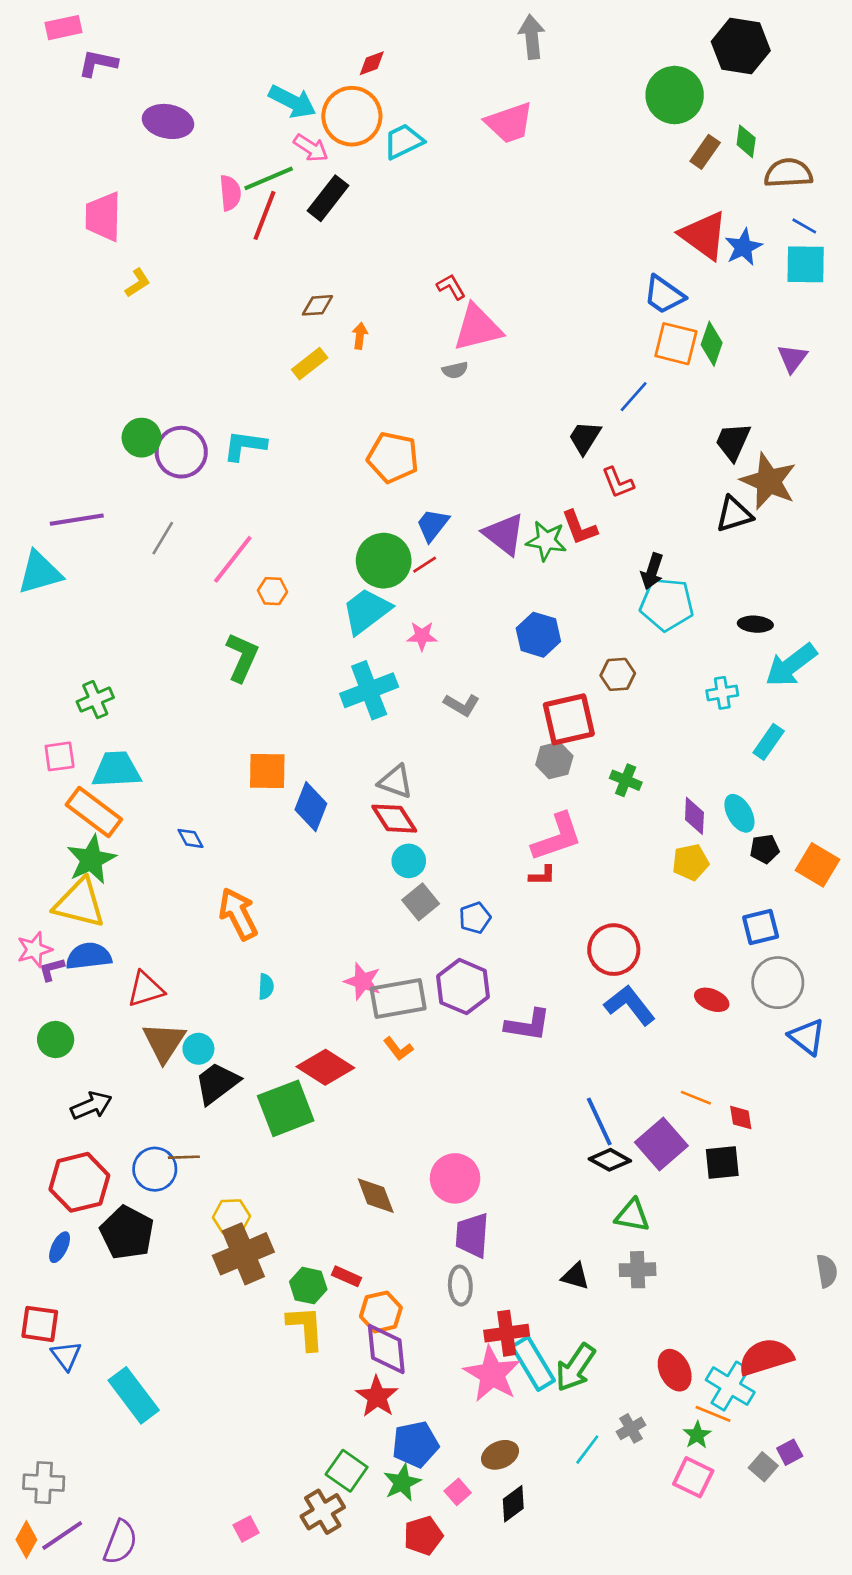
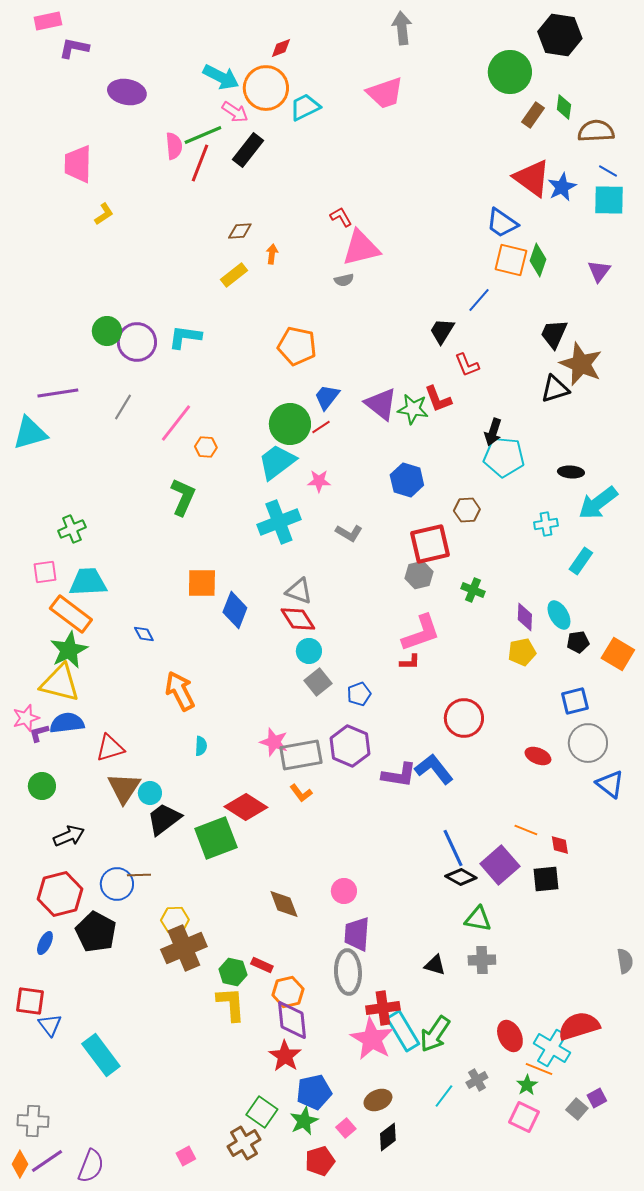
blue L-shape: (630, 1005) -> (434, 769), moved
pink circle: (455, 1178) -> (344, 891), size x0.7
gray ellipse: (460, 1286) -> (348, 972), size x1.5

